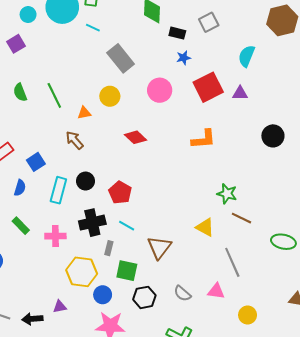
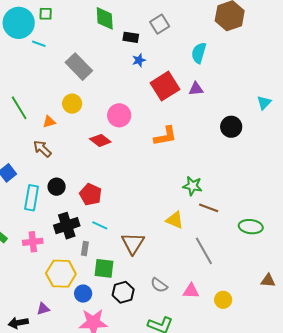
cyan line: (93, 28) -> (39, 44), moved
pink circle: (160, 90) -> (119, 115), moved
pink triangle: (216, 291) -> (191, 291), moved

